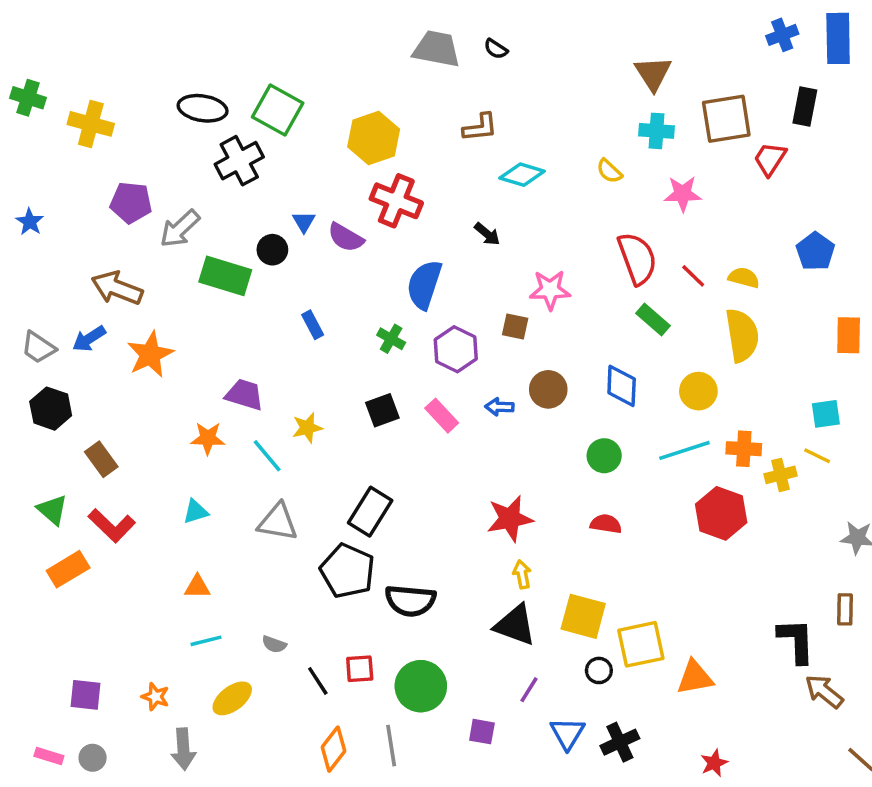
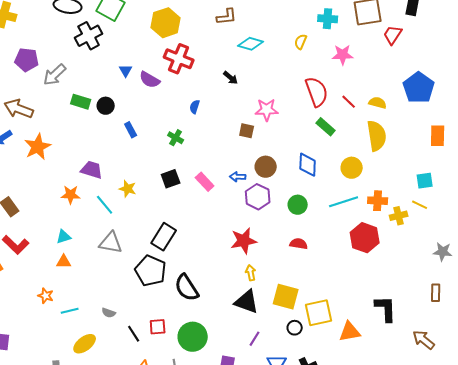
yellow semicircle: (609, 171) -> (301, 42), turned 70
black circle: (272, 250) -> (106, 106), moved
blue pentagon: (815, 251) -> (419, 88), size x1.4
green rectangle: (225, 276) -> (81, 102), size x0.7
blue semicircle: (424, 285) -> (195, 107), size x0.5
purple hexagon: (456, 349) -> (258, 197), moved
yellow star: (307, 428) -> (128, 189), turned 30
orange triangle: (197, 587) -> (64, 262), moved
black semicircle: (410, 601) -> (187, 288), turned 52
black L-shape: (796, 641) -> (386, 309), moved
orange star: (155, 697) -> (46, 296), moved

